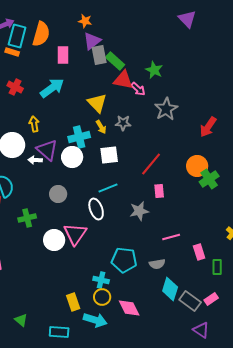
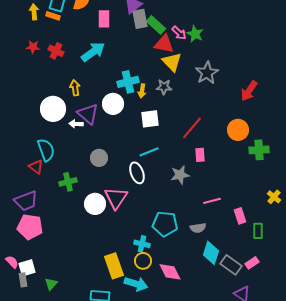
pink arrow: (138, 89) -> (179, 33), moved
yellow triangle: (97, 103) -> (172, 62), moved
yellow arrow: (101, 127) -> (142, 91), turned 40
cyan cross: (79, 137) -> (128, 82), moved
white circle: (72, 157) -> (113, 104), moved
green cross: (209, 179) -> (259, 150), moved, turned 30
yellow rectangle: (73, 302) -> (114, 266), size x1.4
green triangle: (21, 320) -> (51, 284), moved, turned 32

